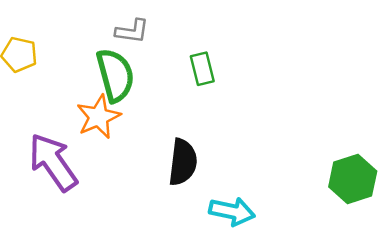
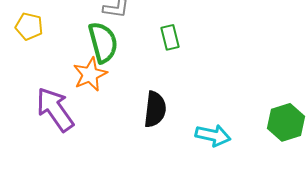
cyan arrow: (232, 211) -> (213, 135), moved

